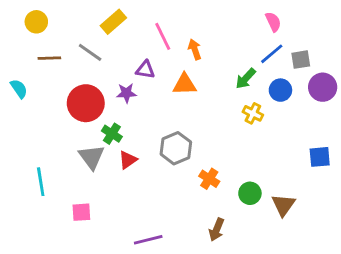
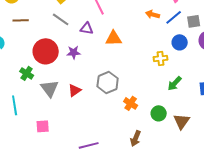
orange arrow: (195, 49) -> (153, 14), moved, turned -56
gray line: (90, 52) -> (61, 19), moved
green arrow: (246, 78) -> (175, 83), moved
purple star: (126, 93) -> (74, 52), moved
yellow cross: (253, 113) -> (161, 58), turned -32
green cross: (112, 134) -> (27, 73), moved

